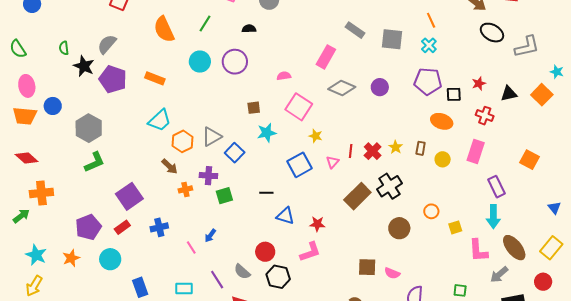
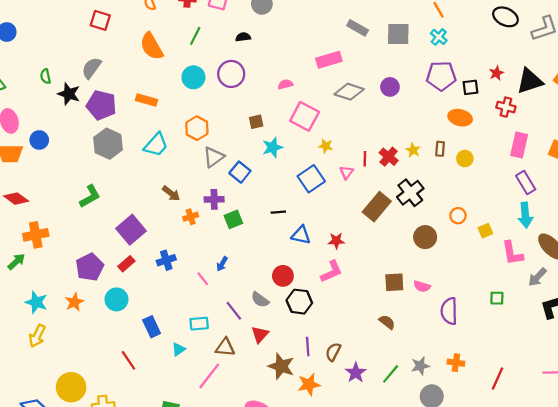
pink rectangle: (326, 57) -> (329, 60), turned 50
black triangle: (509, 94) -> (530, 81), size x1.5
gray hexagon: (89, 128) -> (108, 144), moved
orange hexagon: (183, 141) -> (197, 128), moved
pink rectangle: (476, 151) -> (519, 145), moved

